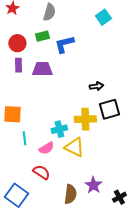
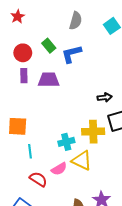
gray semicircle: (49, 12) -> (76, 21), moved
green rectangle: (42, 36) -> (49, 46), turned 64
pink semicircle: (46, 148) -> (59, 169), moved
red semicircle: (41, 172) -> (38, 179), moved

